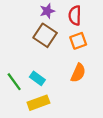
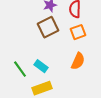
brown square: (45, 35) -> (48, 27), turned 30

